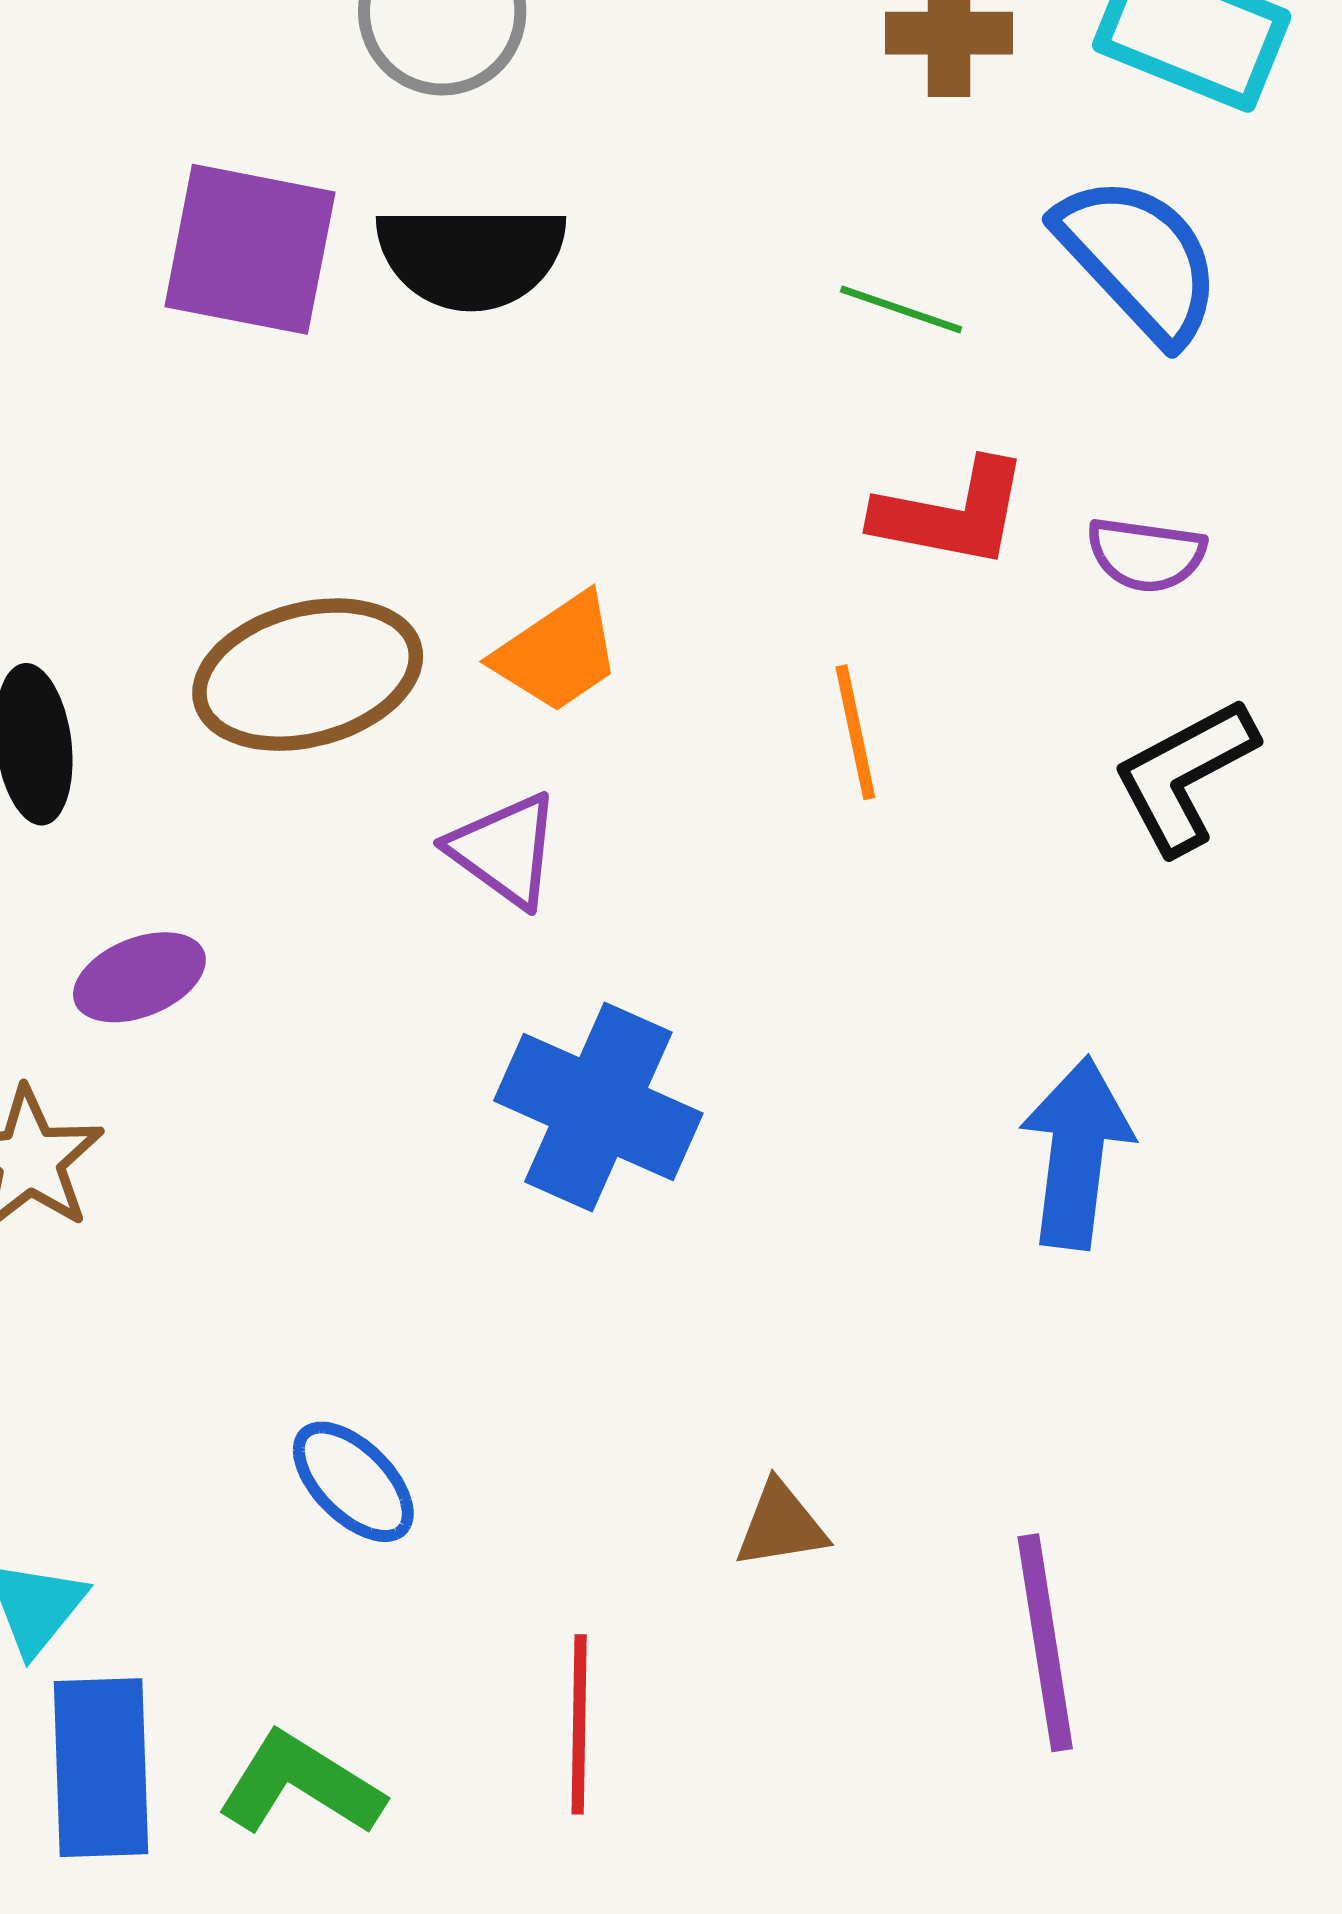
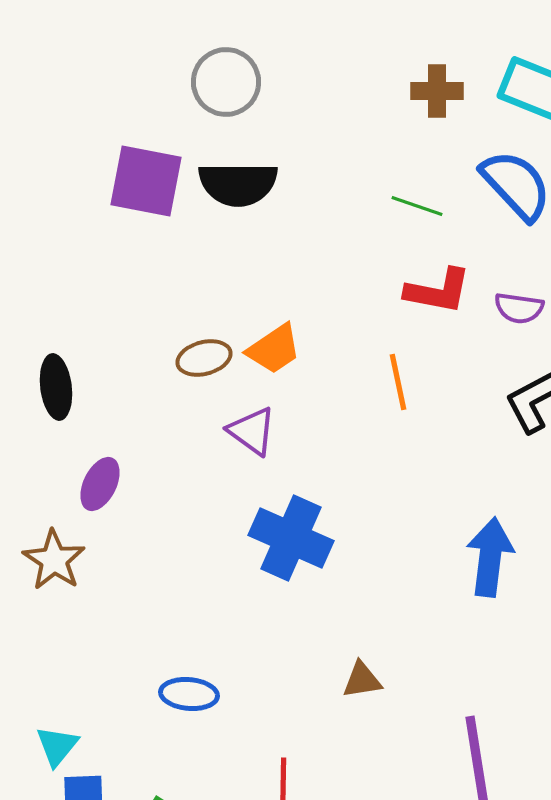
brown ellipse: (308, 675) -> (204, 358), moved, size x0.6
purple ellipse: (139, 977) -> (100, 484), turned -42
blue ellipse: (353, 1482) -> (189, 694), turned -40
brown triangle: (781, 1525) -> (362, 680), moved

